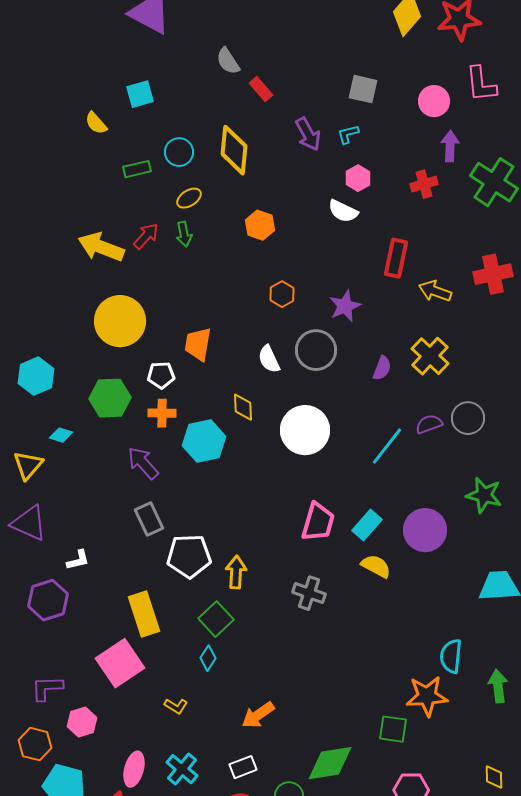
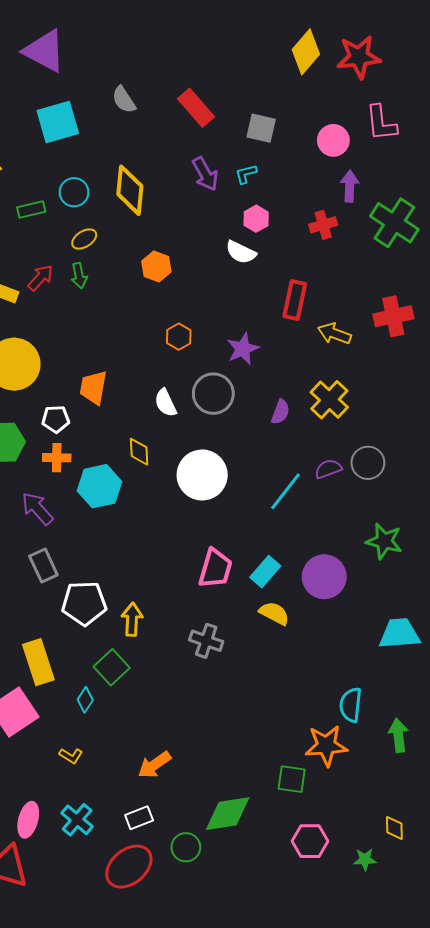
red rectangle: (261, 89) -> (196, 108), moved, size x1.5
cyan square: (140, 94) -> (58, 122), moved, size x1.5
cyan diamond: (208, 658) -> (85, 700), moved

